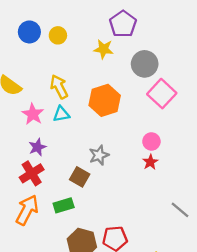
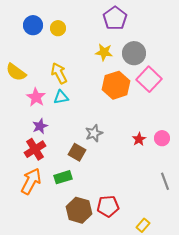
yellow star: (104, 49) -> (104, 52), moved
orange hexagon: (105, 100) -> (116, 85), moved
pink circle: (151, 141) -> (162, 138), moved
gray line: (180, 210) -> (165, 181), turned 30

